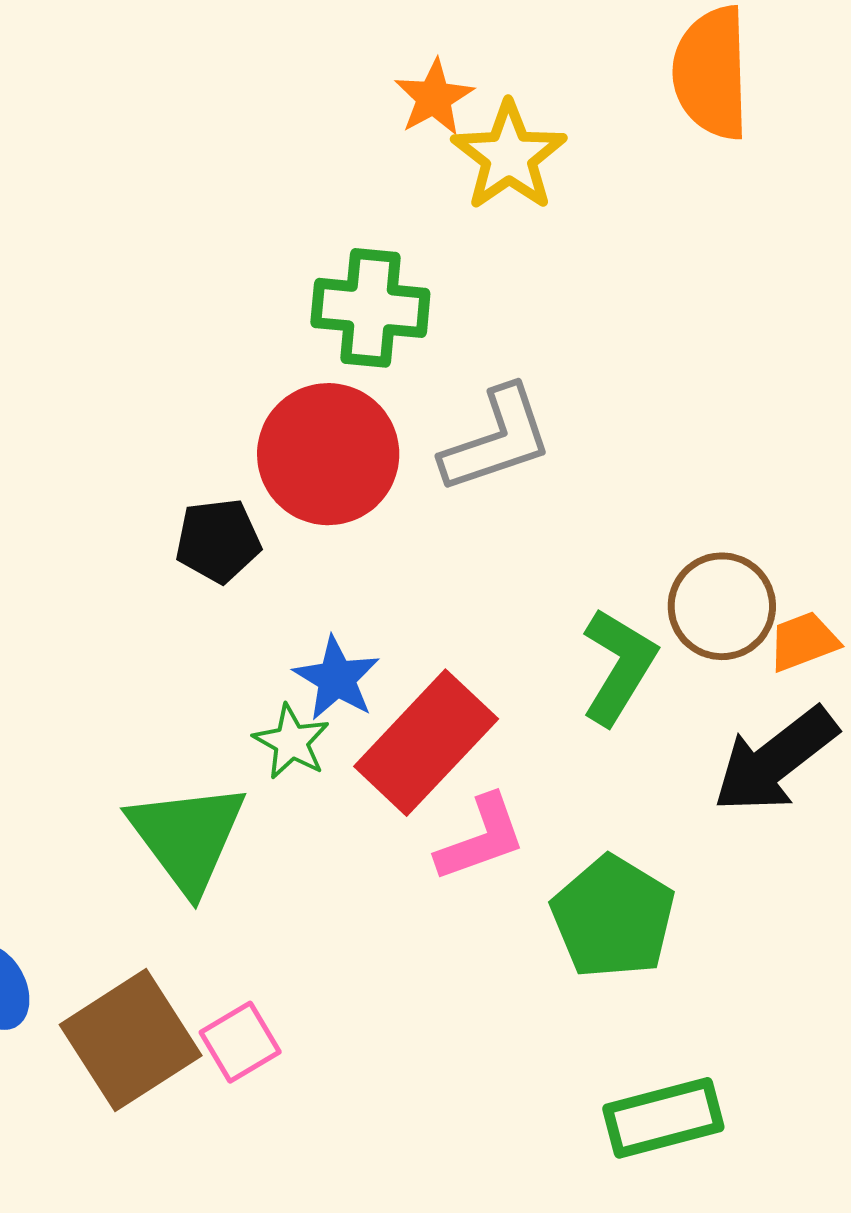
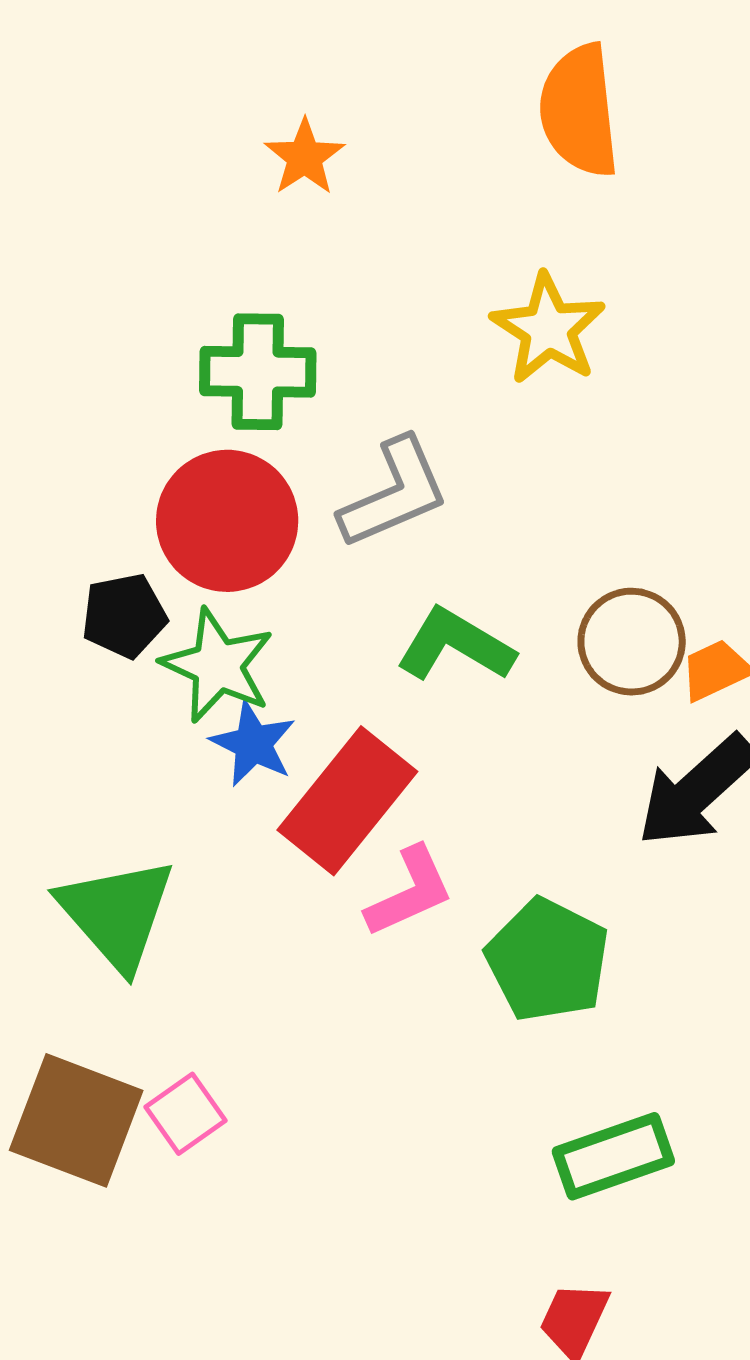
yellow star: (509, 156) -> (548, 329), moved
green L-shape: (619, 666) -> (455, 645), moved, turned -86
green star: (291, 742) -> (218, 666), moved, size x1.5
brown square: (131, 1040) -> (76, 1120), turned -32

